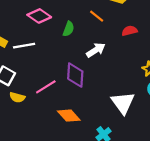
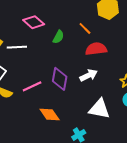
red semicircle: (130, 31) -> (96, 49), moved, size x1.5
white arrow: (96, 50) -> (89, 75), moved
white triangle: (123, 103) -> (99, 109), turned -50

